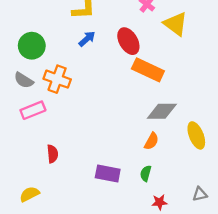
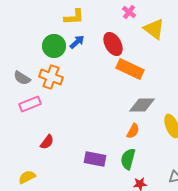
green circle: (32, 46) -> (54, 46), moved
red semicircle: (52, 154) -> (47, 142), turned 42
green semicircle: (146, 173) -> (128, 159), size x1.5

